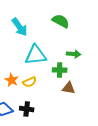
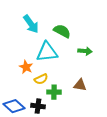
green semicircle: (61, 21) -> (62, 31), moved
green cross: (60, 70) -> (54, 92), moved
orange star: (12, 80) -> (26, 67), moved

